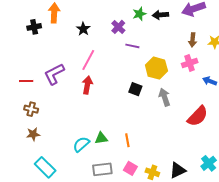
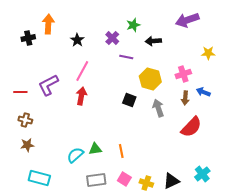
black arrow: (160, 15) -> (153, 41), moved
brown arrow: (193, 40) -> (185, 98), moved
cyan rectangle: (45, 167) -> (39, 178), turned -30

